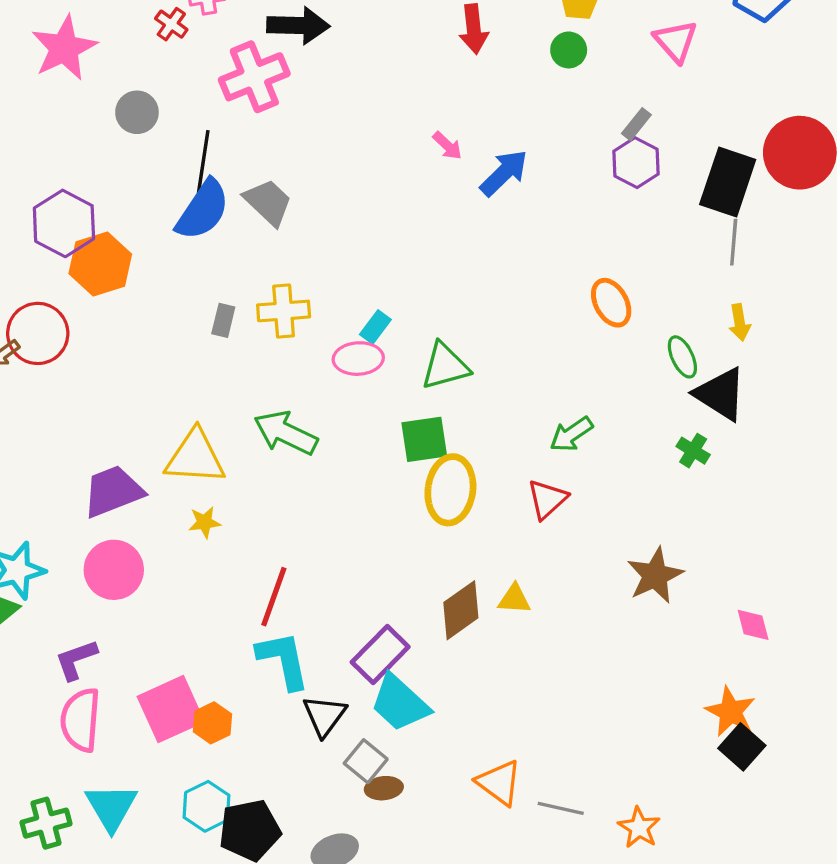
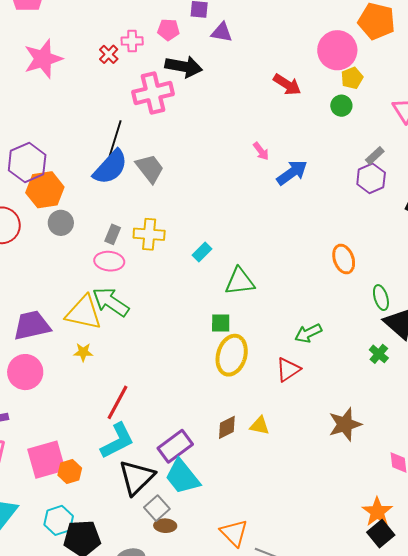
red arrow: (474, 29) -> (287, 85), turned -60
gray circle: (137, 112) -> (61, 223), moved
pink ellipse: (358, 359) -> (109, 261), moved
green arrow: (286, 433) -> (111, 302), moved
green square: (424, 439) -> (221, 323), size x0.7
brown diamond: (461, 610) -> (227, 427), size x0.7
cyan L-shape: (283, 660) -> (117, 441), turned 66
black triangle: (324, 716) -> (137, 477), size x1.4

